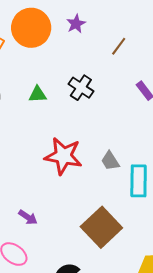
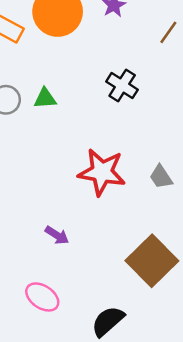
green triangle: (37, 94) -> (45, 98), moved
purple arrow: (28, 217) -> (57, 235), moved

